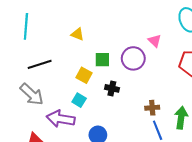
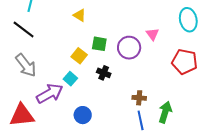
black line: (40, 64) -> (24, 29), moved, turned 45
purple arrow: (61, 119) -> (50, 93), turned 132

